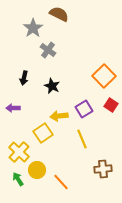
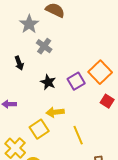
black arrow: (24, 78) -> (19, 63), moved, turned -32
purple square: (84, 109) -> (76, 81), moved

